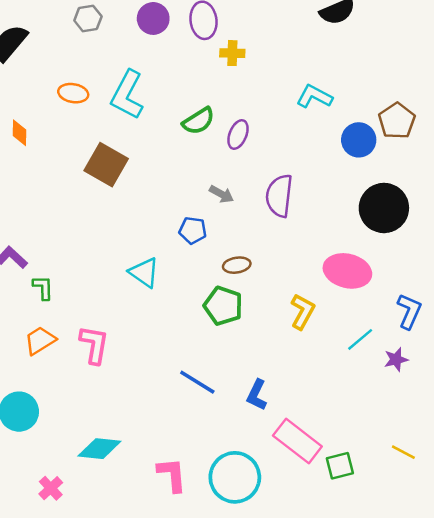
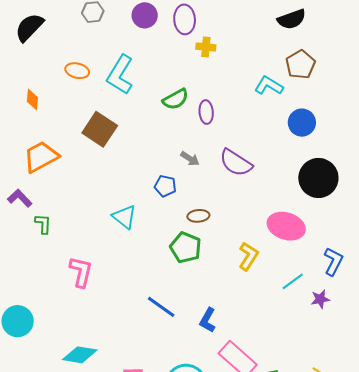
brown pentagon: (397, 121) -> (300, 64), moved
purple ellipse: (238, 134) -> (206, 112), turned -30
purple semicircle: (279, 196) -> (236, 163), turned -68
orange trapezoid: (40, 340) -> (41, 157), moved, size x1.4

